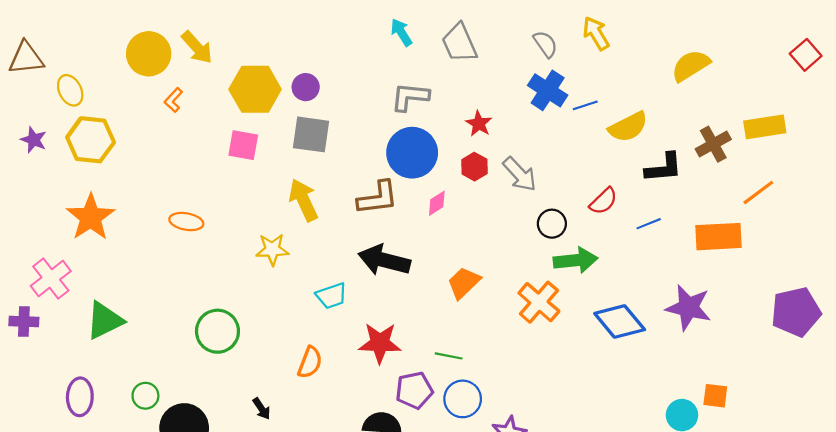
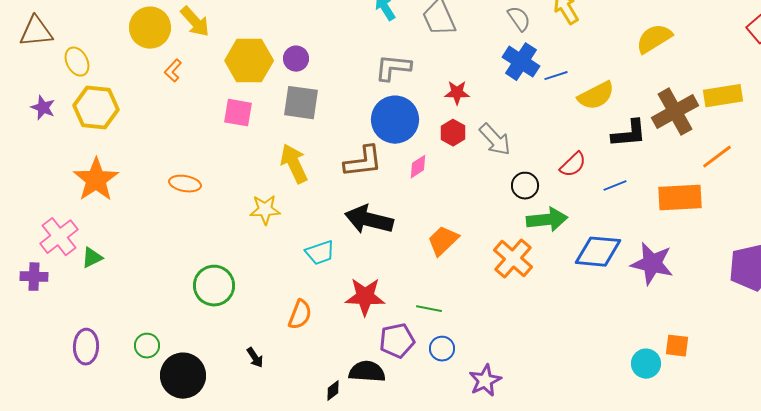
red star: (479, 124) -> (457, 93), turned -30
brown cross: (713, 144) -> (675, 112), size x1.4
green triangle: (105, 320) -> (92, 258), moved, size x0.6
blue diamond: (620, 322) -> (598, 252), moved, turned -45
blue circle: (463, 399) -> (442, 349), size x0.7

